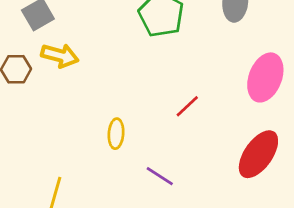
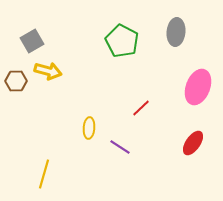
red ellipse: (258, 154) -> (193, 143), size x0.7
purple line: (160, 176) -> (120, 147), moved

